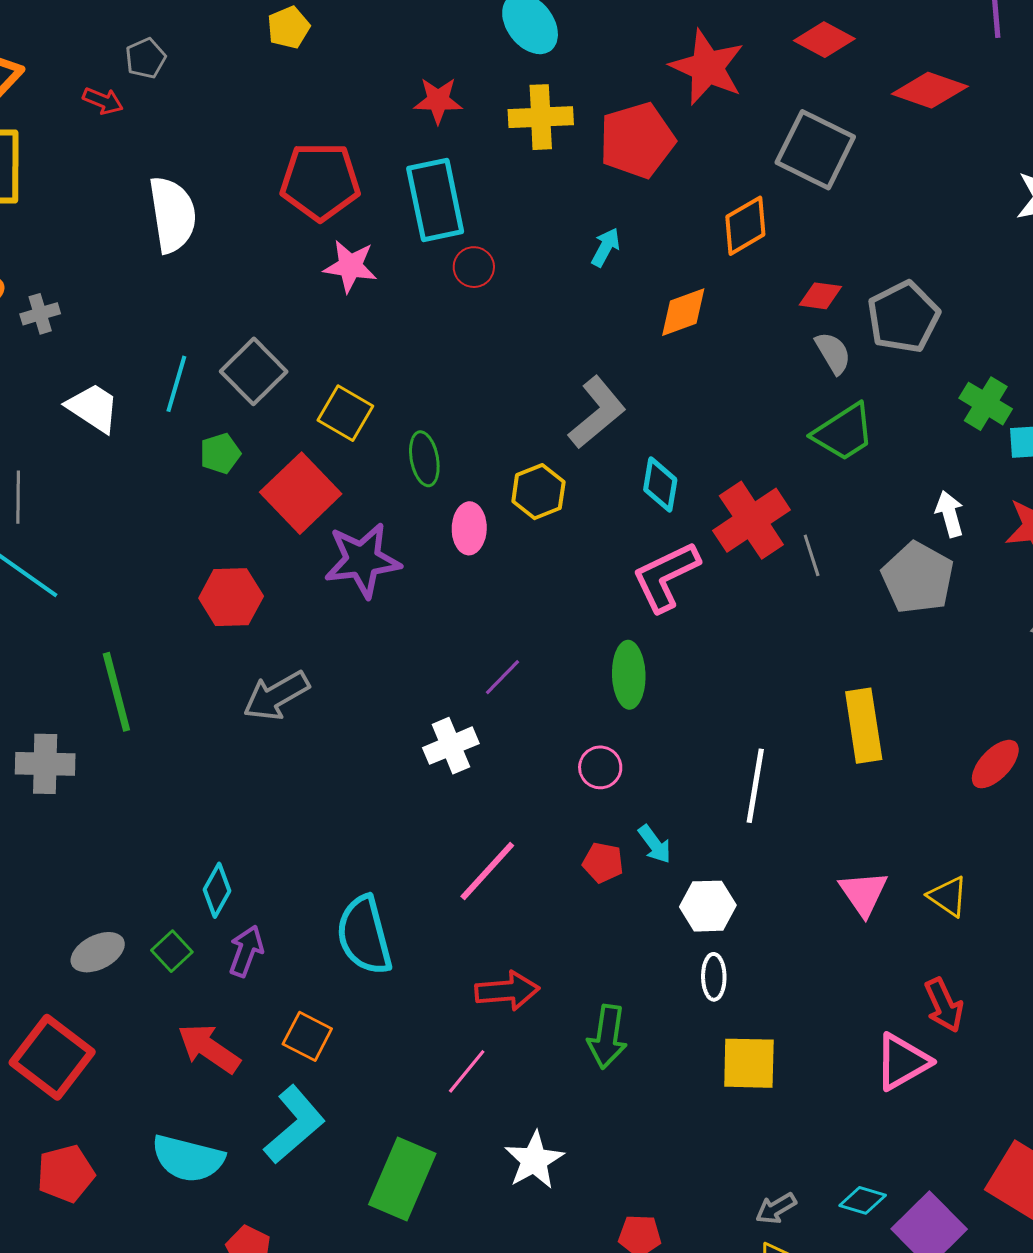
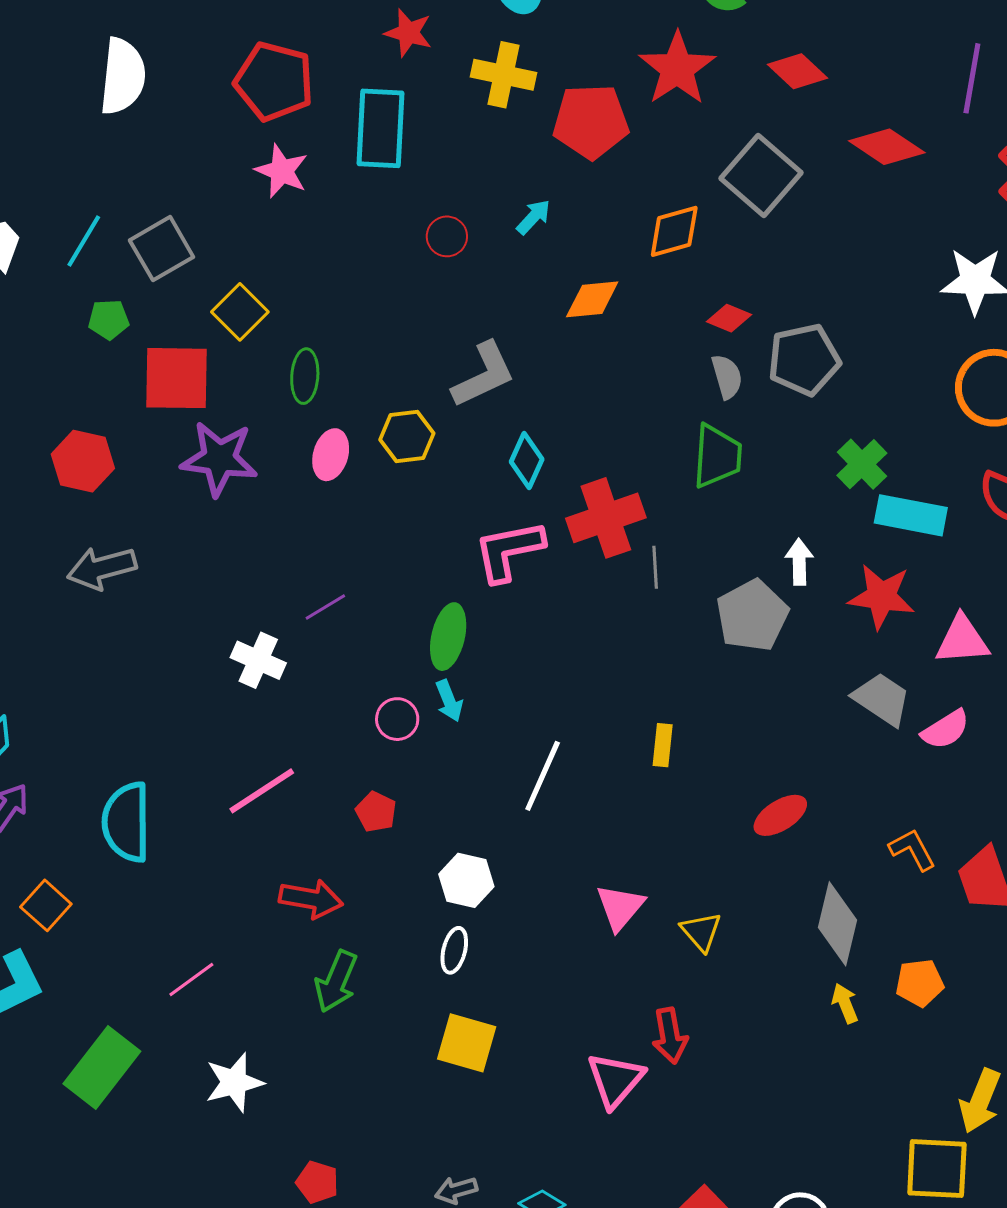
red circle: (474, 267) -> (447, 236), moved
green trapezoid: (844, 432) -> (717, 456), turned -68
red square: (301, 493) -> (177, 378), turned 30
yellow rectangle: (864, 726) -> (663, 745), size x0.6
white cross: (451, 746) -> (258, 660), turned 32
cyan arrow: (655, 844) -> (449, 701), moved
red arrow: (507, 991) -> (311, 899), moved
pink triangle: (902, 1062) -> (615, 1080), turned -34

